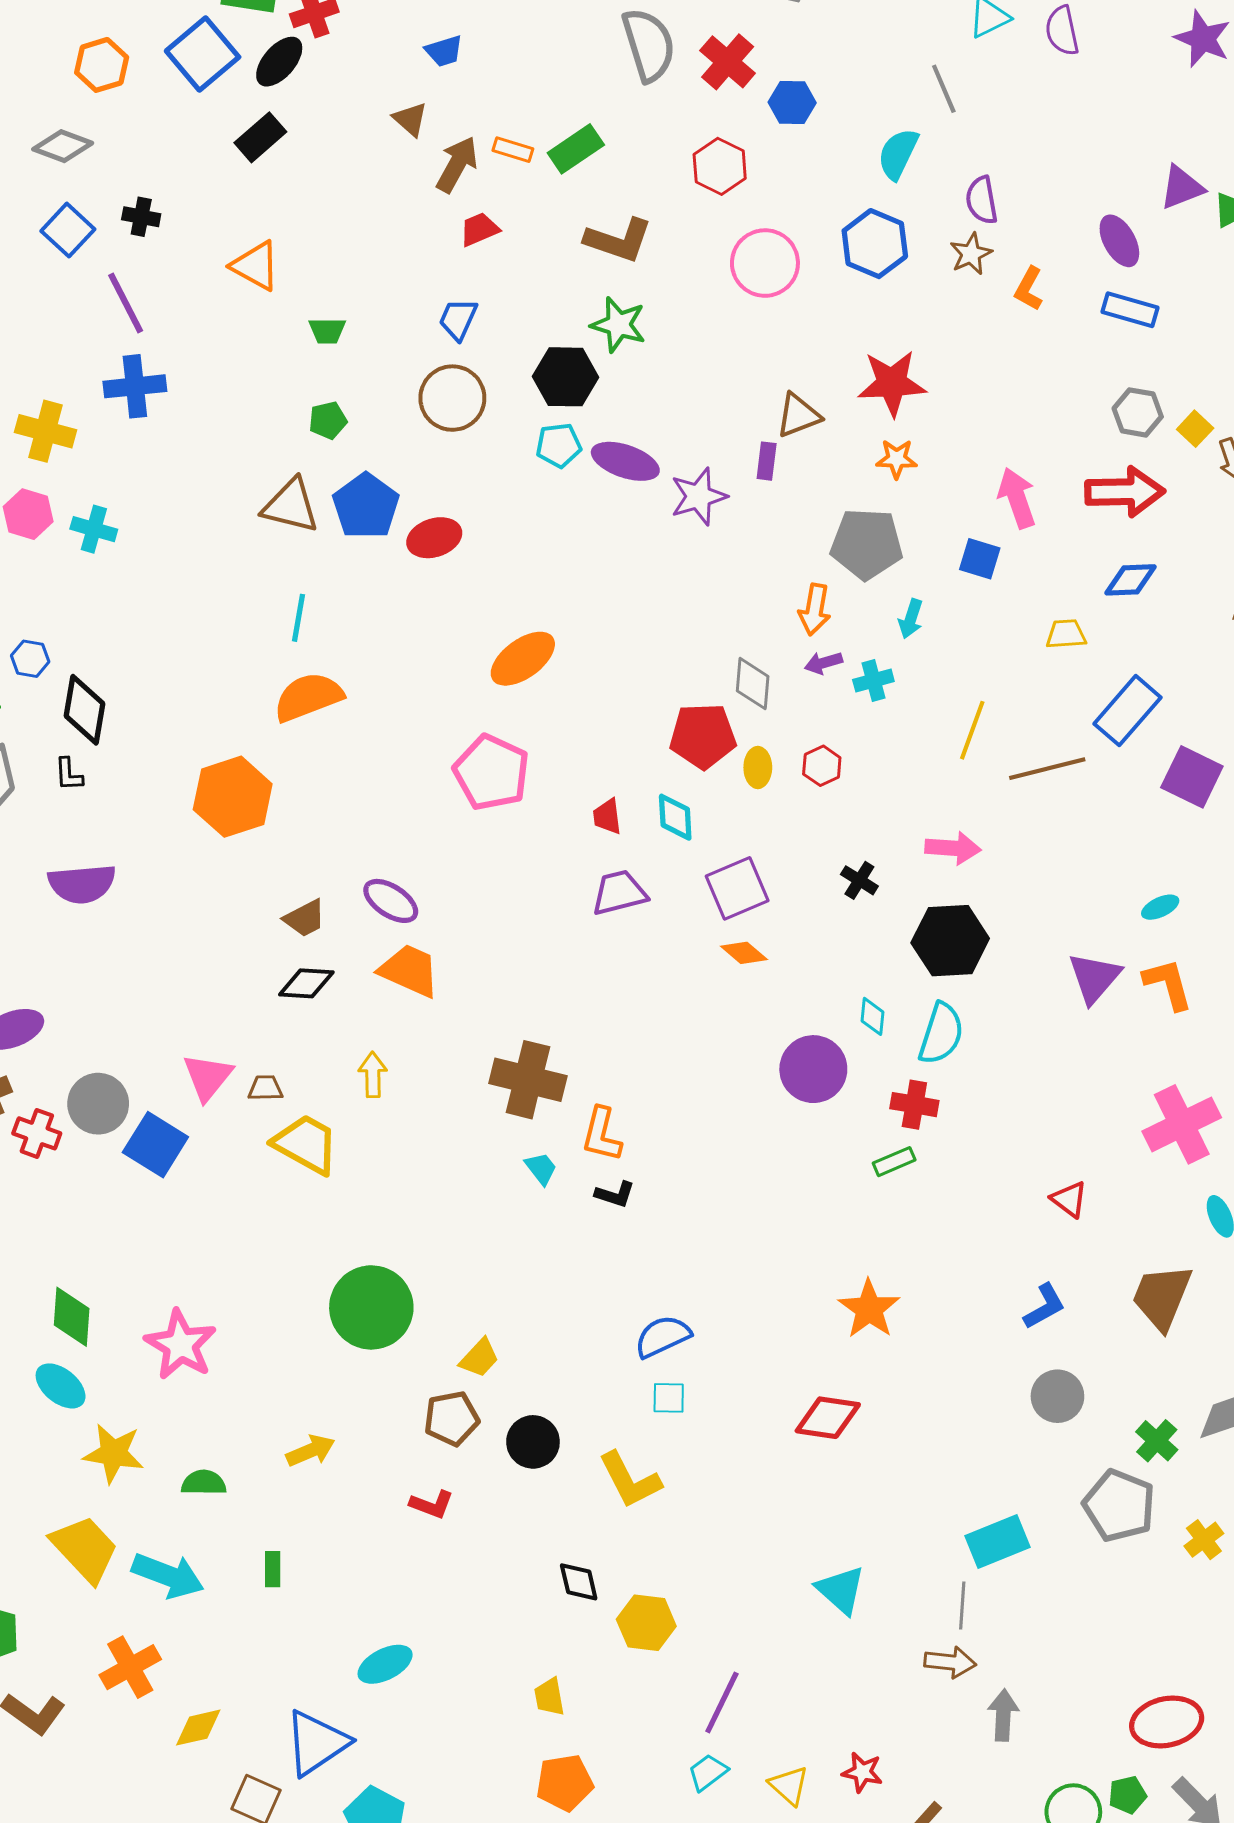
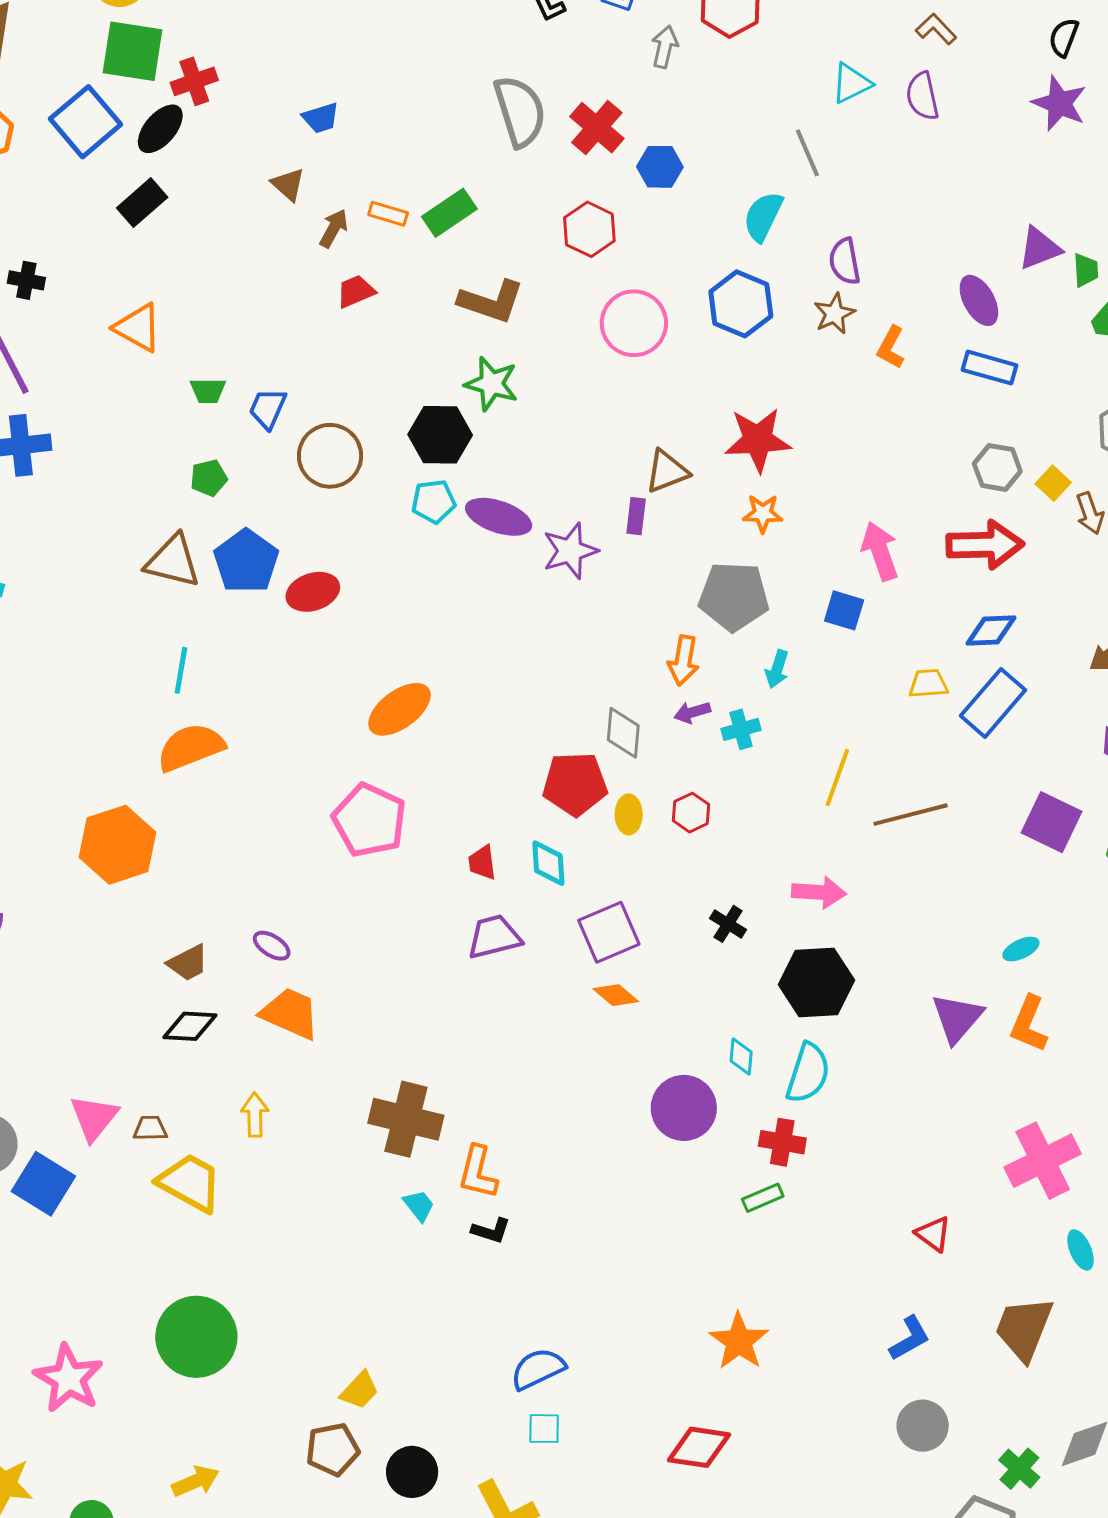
brown arrow: (457, 164) -> (334, 228), size x0.7
blue trapezoid: (458, 319) -> (268, 409), moved
blue rectangle: (1128, 711) -> (993, 703), moved
purple ellipse: (391, 901) -> (272, 946), size x0.7
orange L-shape: (1168, 984) -> (1029, 1024), turned -142
green circle: (371, 1307) -> (196, 1337), moved

